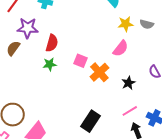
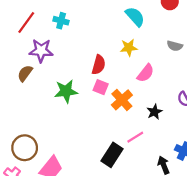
yellow star: (126, 24) -> (129, 48), moved
red semicircle: (52, 43) -> (99, 65), moved
green star: (50, 64) -> (66, 91), size x1.5
pink line: (130, 111) -> (135, 137), moved

